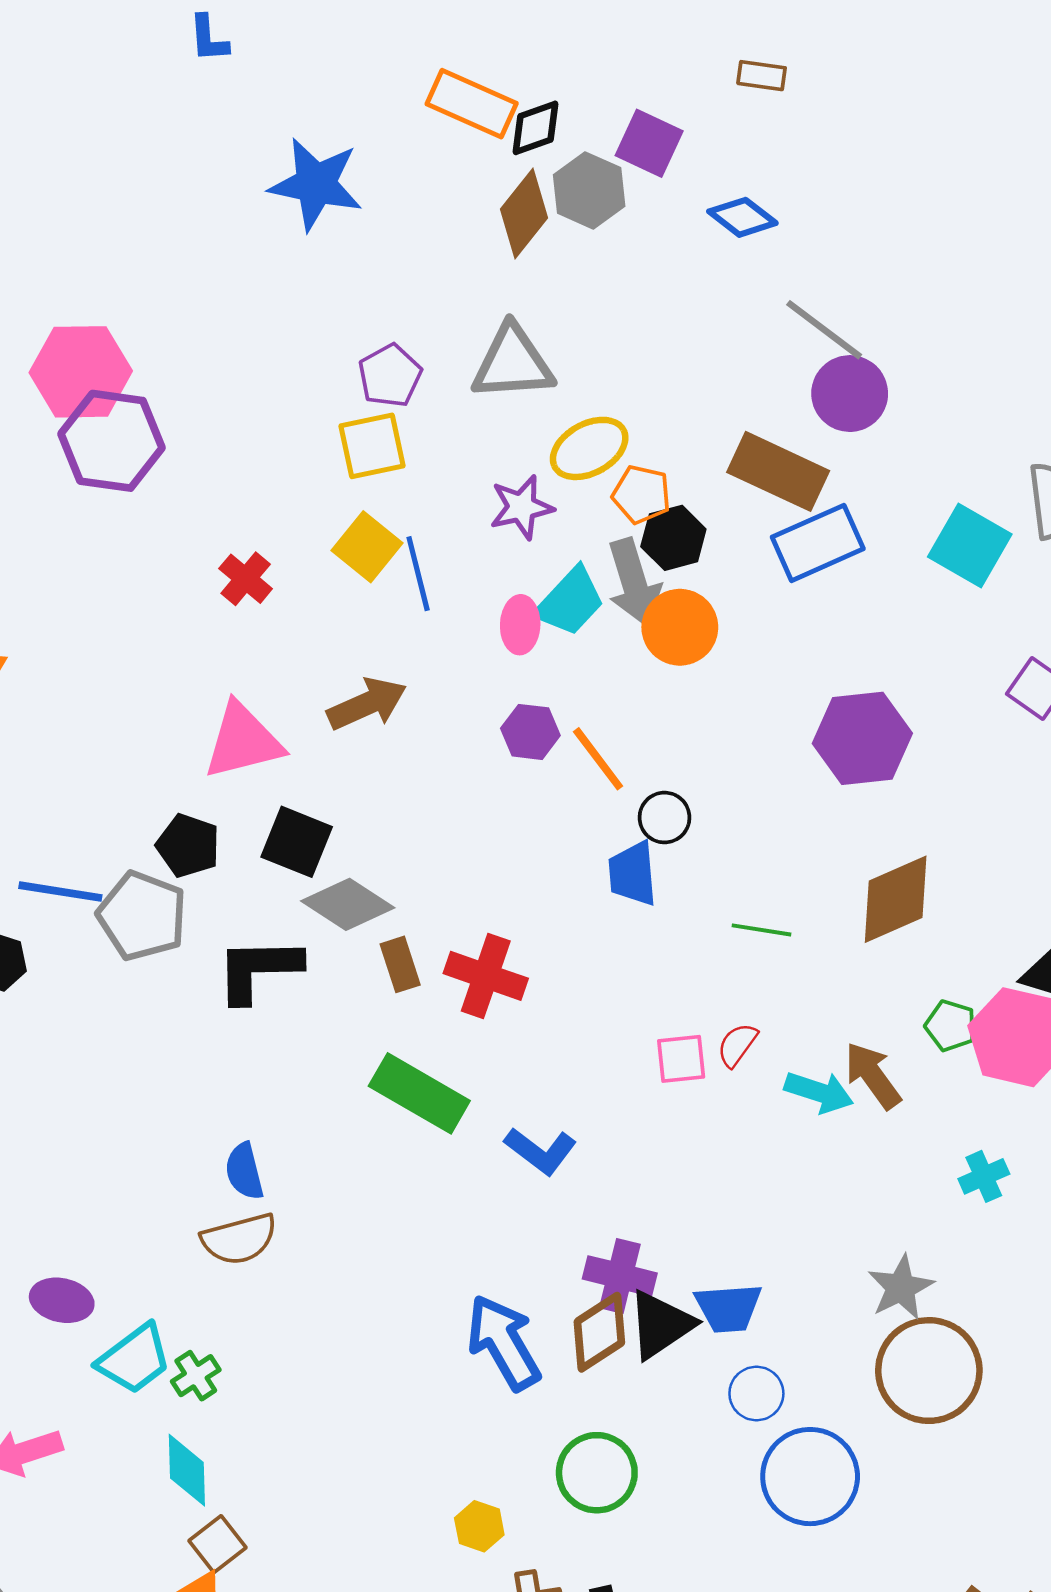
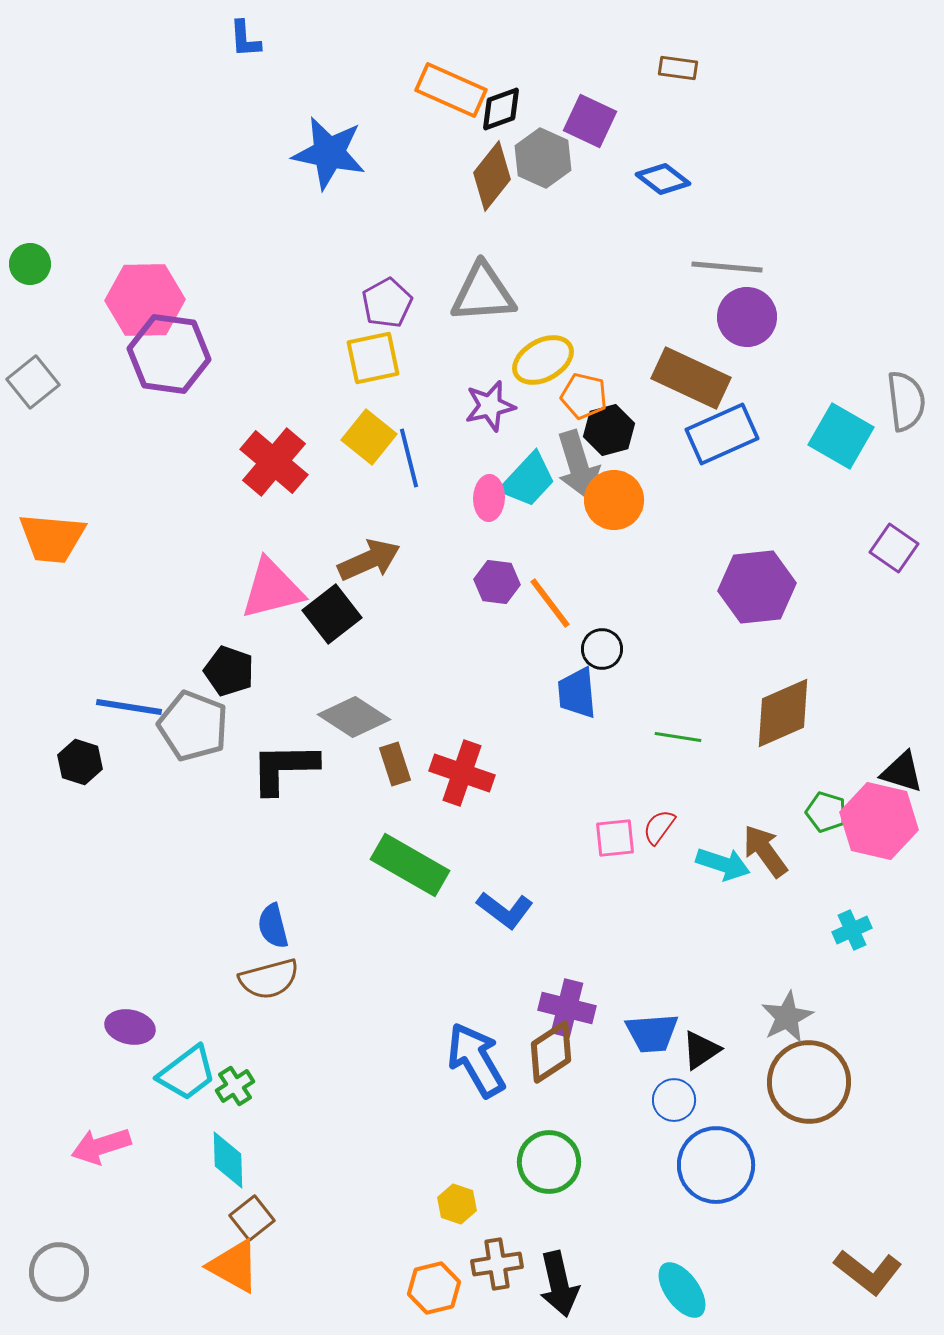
gray line: (824, 330) -> (727, 267), turned -32
red cross: (246, 579) -> (274, 462), size x1.6
black square: (297, 842) -> (332, 614), moved, turned 30
black triangle: (661, 1325) -> (701, 1050), moved, size x0.7

